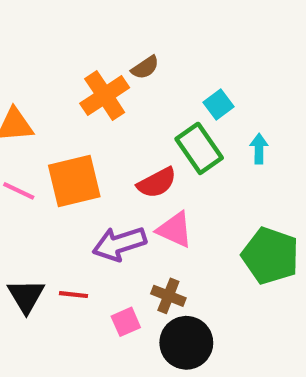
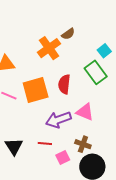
red semicircle: (157, 183) -> (64, 84), moved, turned 126
red line: (73, 295) -> (45, 144), moved

